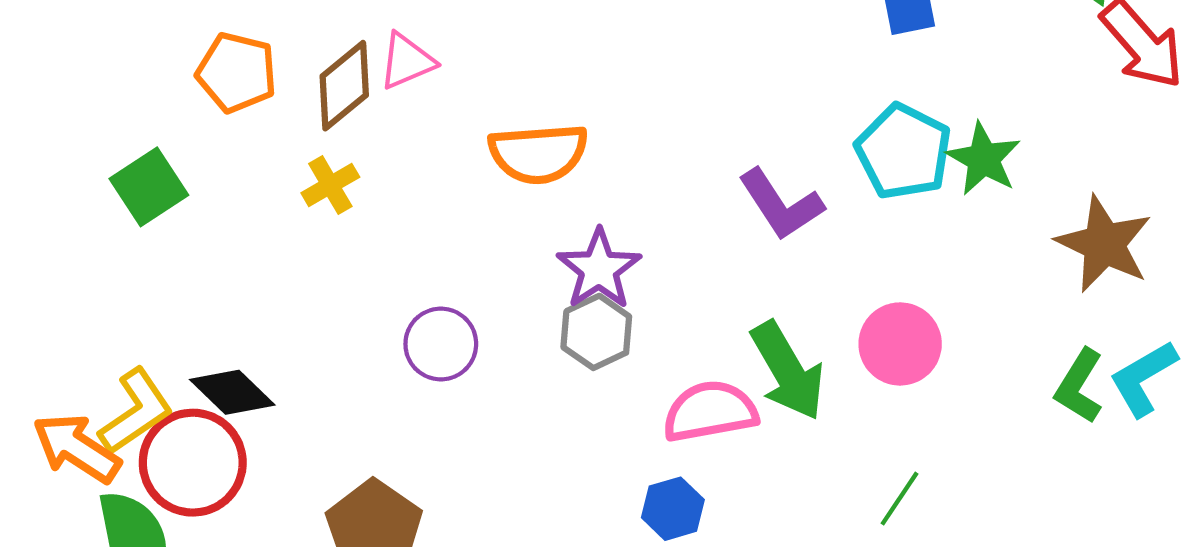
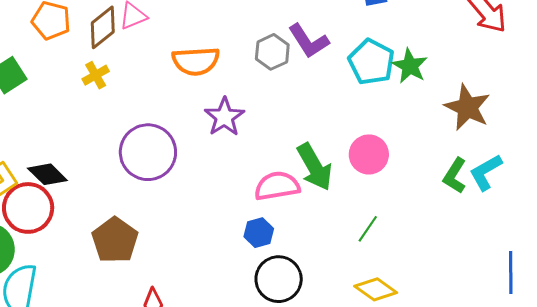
purple L-shape: (781, 205) -> (309, 41), moved
gray hexagon: (596, 332) -> (272, 52), moved
purple circle: (441, 344) -> (148, 152), size x1.6

